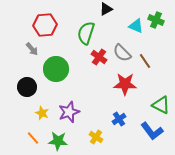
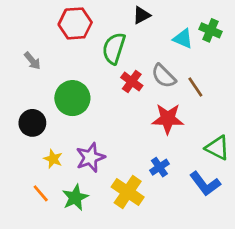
red hexagon: (45, 25) -> (75, 23), moved
gray arrow: (32, 49) -> (32, 61), moved
yellow cross: (96, 137) -> (128, 192), size x1.6
green star: (58, 141) -> (75, 198), turned -30

